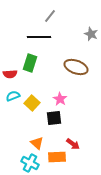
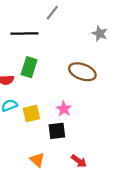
black line: (39, 37) -> (24, 34), moved
yellow square: (32, 103) -> (31, 113), turned 35

